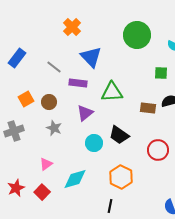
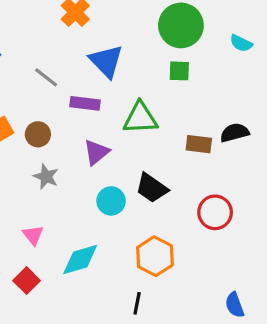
green square: (161, 73) -> (179, 71), moved
pink triangle: (46, 164) -> (33, 235), turned -32

